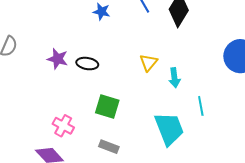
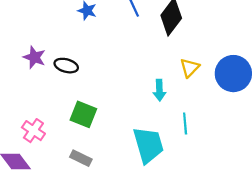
yellow triangle: (149, 63) -> (190, 68), moved

